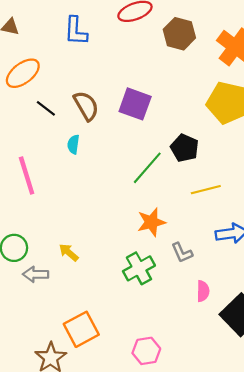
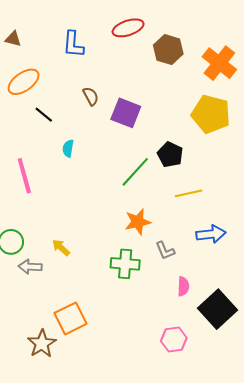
brown semicircle: (86, 106) -> (91, 96), moved, size x0.7
green cross: (139, 268) -> (125, 264), turned 32
pink hexagon: (146, 351) -> (174, 339), moved

